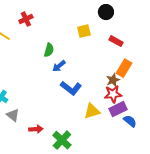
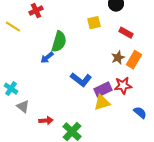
green semicircle: (49, 50) -> (59, 42), size x1.5
blue arrow: (59, 66) -> (47, 58), moved
brown star: (113, 80) -> (118, 58), moved
purple rectangle: (118, 109) -> (103, 90), moved

